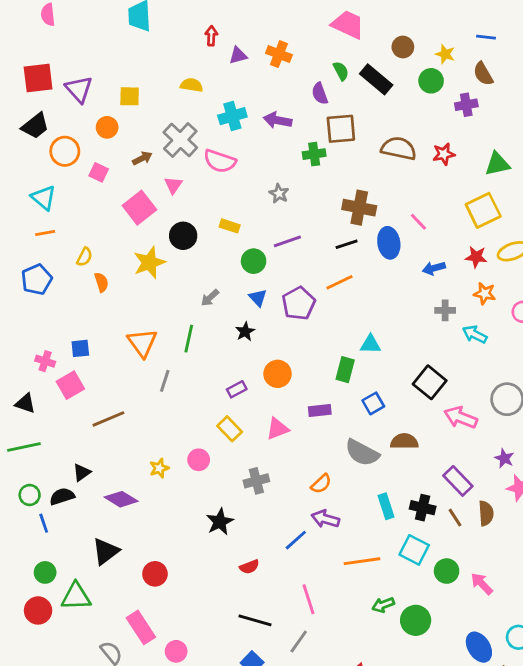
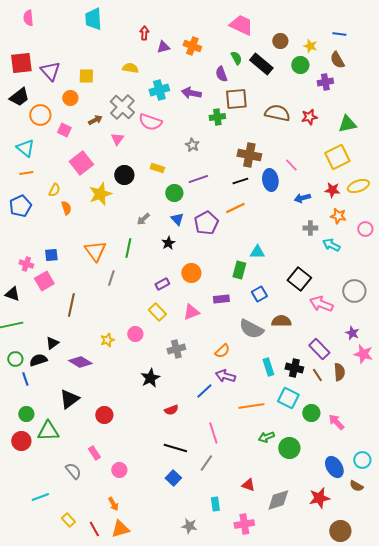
pink square: (139, 208) -> (81, 163), moved
brown line: (108, 419) -> (71, 305), turned -55
pink rectangle: (141, 627) -> (94, 453), size x0.6

